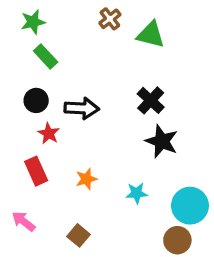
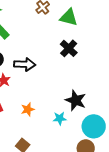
black cross: (151, 100) -> (69, 48), moved
black star: (162, 141) -> (76, 100), moved

